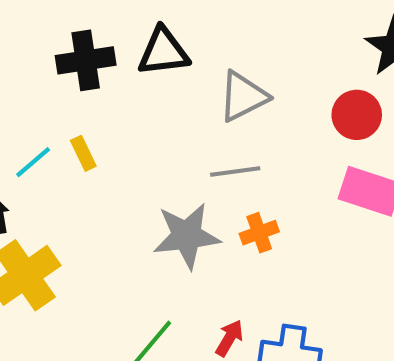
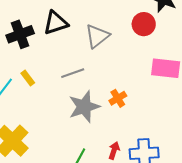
red circle: (357, 115) -> (144, 24), moved
gray line: (235, 171) -> (73, 73), moved

